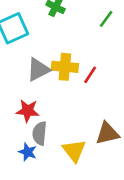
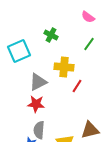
yellow cross: (65, 67) -> (64, 67), moved
red star: (28, 111) -> (36, 104), moved

